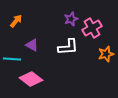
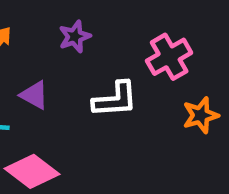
purple star: (71, 19) -> (75, 37), moved

